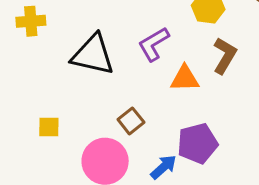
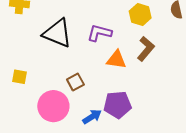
purple L-shape: (154, 44) -> (99, 33), turned 35

